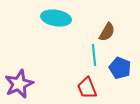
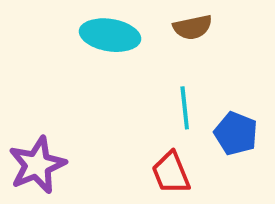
brown semicircle: (107, 32) -> (193, 27), moved, turned 48

